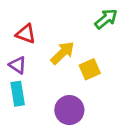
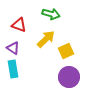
green arrow: (106, 19) -> (51, 14), moved, turned 54
purple circle: (69, 110) -> (69, 77), moved

